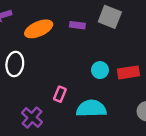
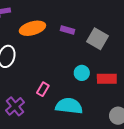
gray square: (110, 17) -> (98, 39), moved

